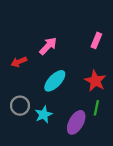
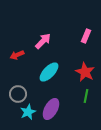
cyan star: (44, 115) -> (28, 112), moved
purple ellipse: (76, 122) -> (51, 109), moved

